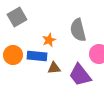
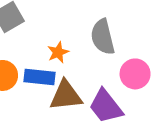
brown triangle: (54, 68) -> (66, 95), size x1.6

